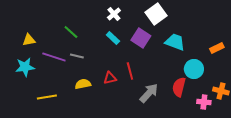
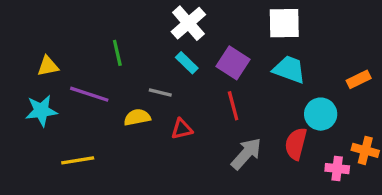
white cross: (114, 14) -> (188, 23), size x1.5
white square: (156, 14) -> (284, 23), moved, turned 35
green line: (71, 32) -> (117, 53), turned 35
gray line: (77, 56) -> (160, 93), moved
red line: (130, 71) -> (233, 106), moved
yellow semicircle: (83, 84) -> (137, 117), moved

